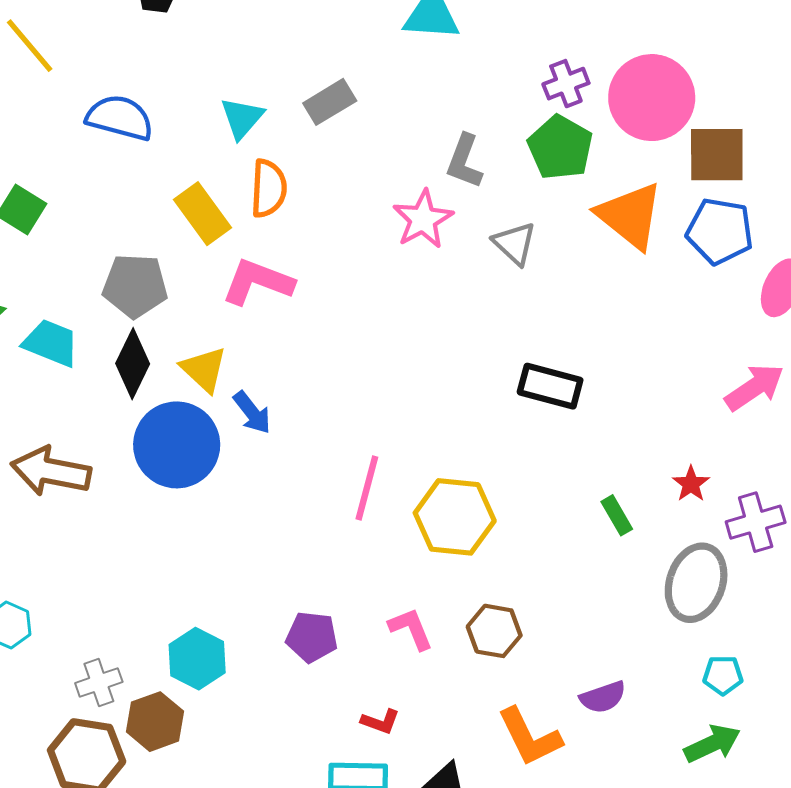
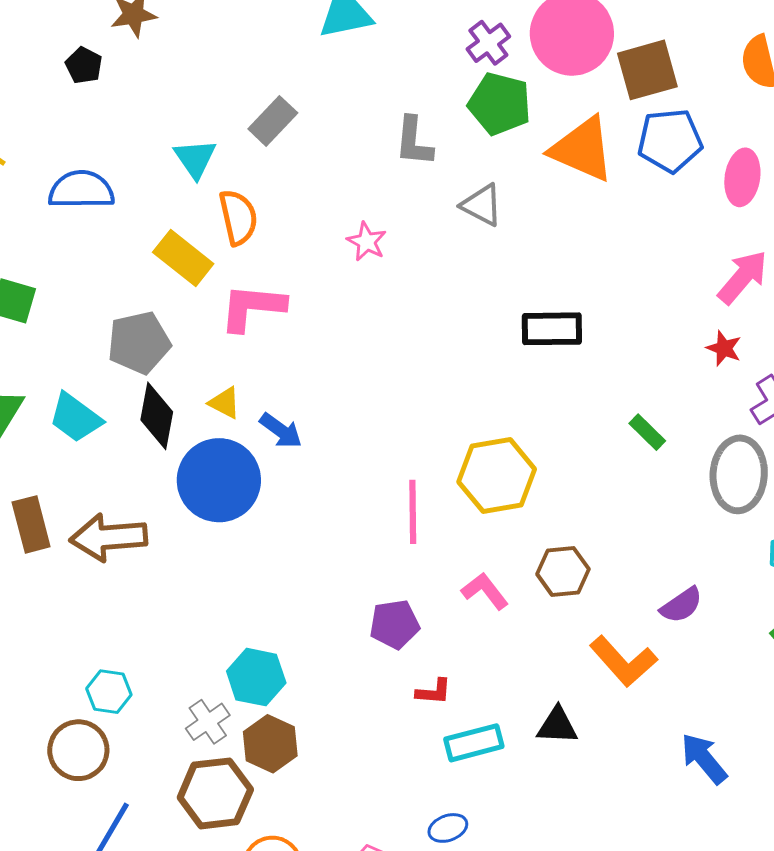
pink star: (423, 219) -> (367, 242), moved, size x0.7
cyan trapezoid: (51, 343) -> (75, 418), turned -150
yellow triangle: (204, 369) -> (225, 403), size x0.7
red star: (691, 484) -> (724, 348), moved
pink line: (367, 488) -> (413, 512), moved
cyan hexagon: (197, 659) -> (256, 677), moved
red L-shape: (380, 722) -> (434, 692), moved

